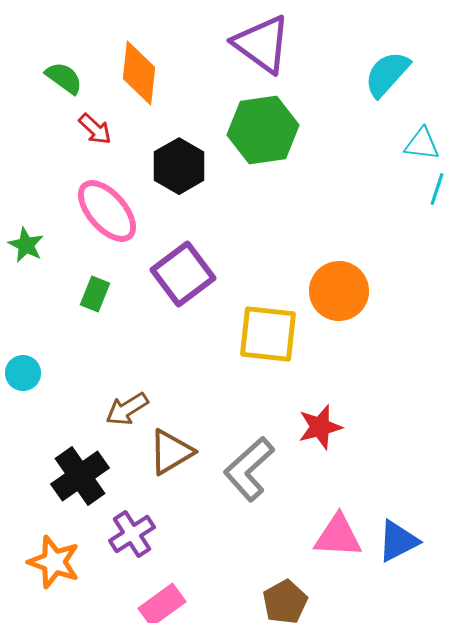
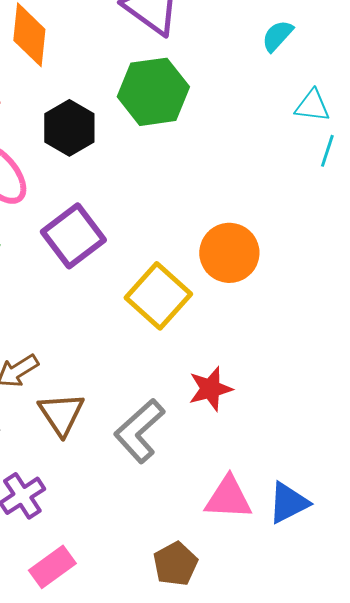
cyan semicircle: (387, 74) -> (277, 36), size x0.7
yellow square: (268, 334) -> (158, 296), turned 36
brown triangle: (171, 452) -> (61, 414), turned -33

